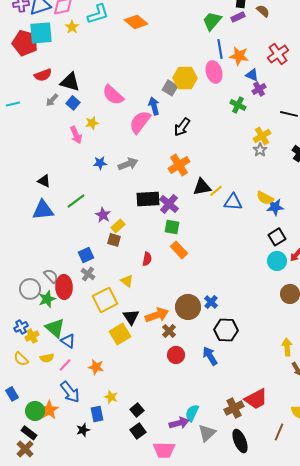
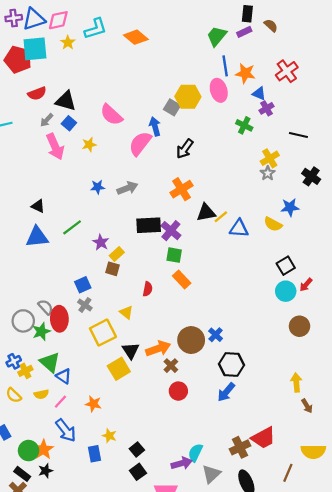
pink arrow: (76, 135) -> (55, 147), moved, size x1.4
blue star: (275, 207) -> (290, 207), moved
blue arrow: (210, 356) -> (226, 392), moved, turned -108
black star: (83, 430) -> (46, 471), moved

